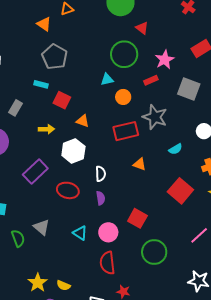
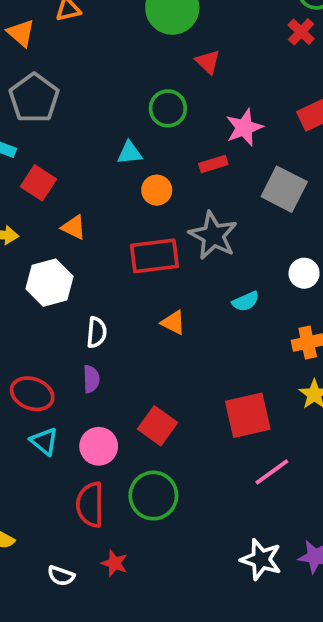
green circle: (124, 54) -> (168, 108), size x0.7
red ellipse: (68, 190) -> (32, 394), moved
red square: (180, 191) -> (248, 415), moved, turned 30
green circle: (154, 252) -> (153, 496), moved

